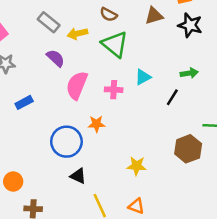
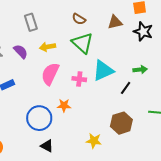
gray rectangle: (49, 22) -> (31, 22), turned 30
yellow arrow: (77, 34) -> (48, 47), moved
purple semicircle: (56, 58) -> (21, 52), moved
cyan triangle: (143, 77) -> (103, 71), size x1.6
brown hexagon: (188, 149) -> (121, 123), moved

